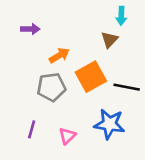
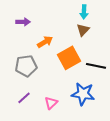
cyan arrow: (121, 16) -> (84, 12), moved
gray pentagon: (51, 87) -> (26, 66), moved
purple line: (32, 129) -> (24, 98), turned 32

